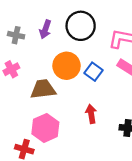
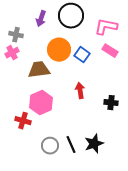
gray cross: (16, 35) -> (16, 35), moved

